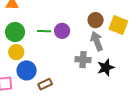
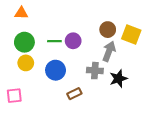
gray arrow: (97, 41) -> (109, 51), turned 42
blue circle: (27, 70) -> (56, 70), moved
brown rectangle: (45, 84) -> (74, 94), moved

